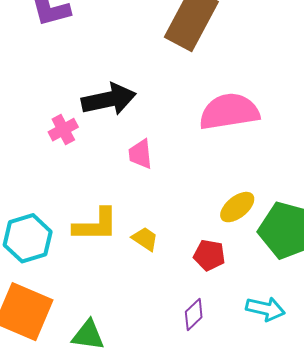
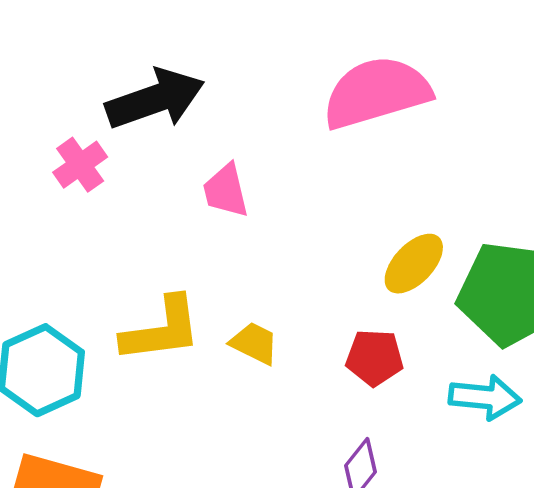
cyan arrow: (265, 309) -> (485, 397), moved

